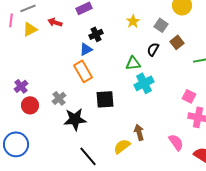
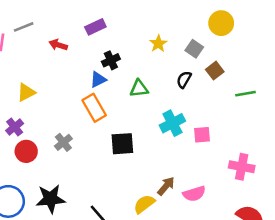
yellow triangle: (30, 29) -> (26, 92), moved
green triangle: (133, 63) -> (139, 89), moved
pink square: (189, 96) -> (202, 135), moved, turned -32
black star: (75, 119) -> (51, 199), moved
brown arrow: (139, 132) -> (166, 186), turned 56
pink semicircle: (176, 142) -> (194, 194), moved, turned 108

